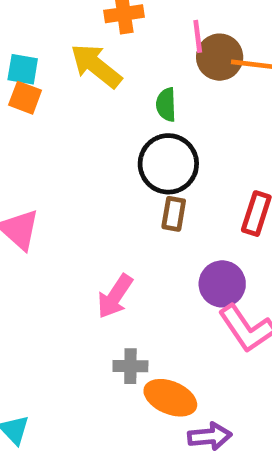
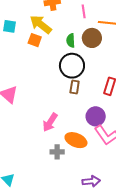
brown circle: (220, 57) -> (92, 38), moved
orange square: (25, 98) -> (35, 40), moved
orange ellipse: (170, 398) -> (76, 140), moved

